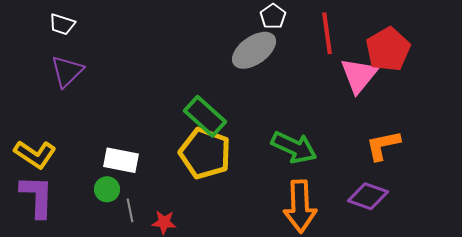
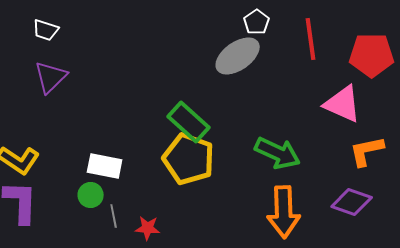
red pentagon: (388, 49) -> (372, 55), turned 30
pink triangle: (359, 75) -> (343, 104), moved, turned -45

